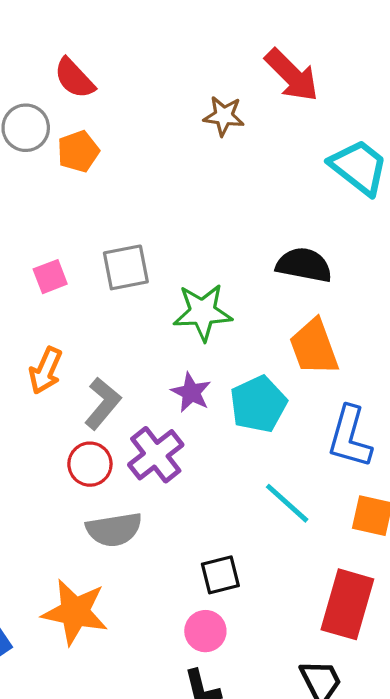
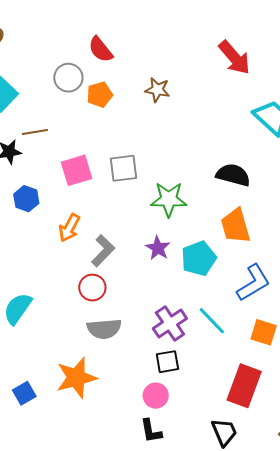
brown star: (224, 116) -> (157, 90), moved
pink square: (50, 277) -> (77, 170), size x1.5
blue L-shape: (350, 437) -> (253, 283), turned -141
purple cross: (156, 455) -> (170, 323), moved
orange star: (75, 612) -> (76, 378), turned -30

